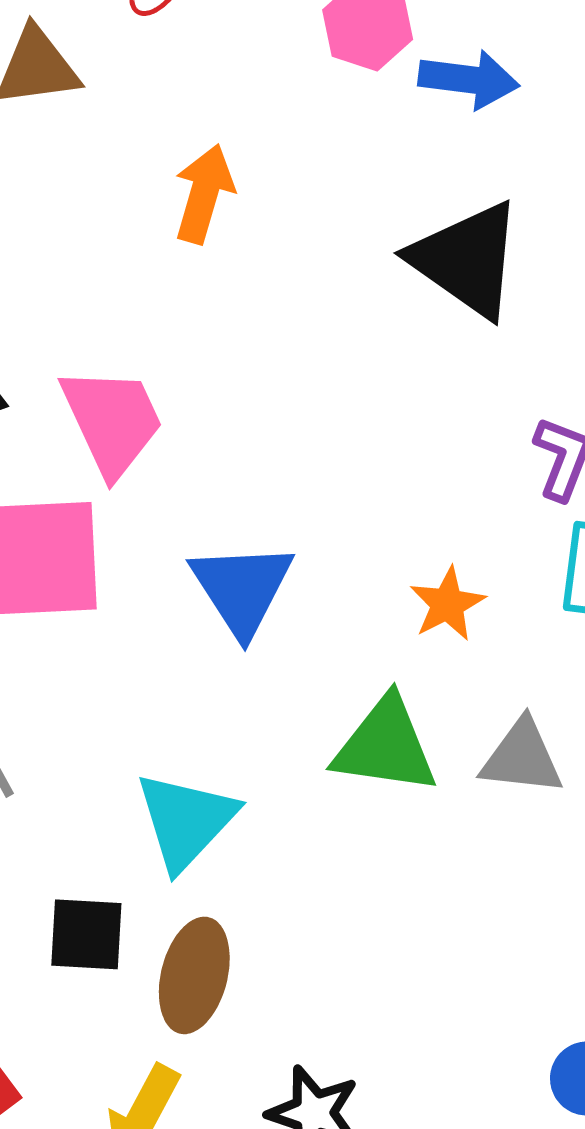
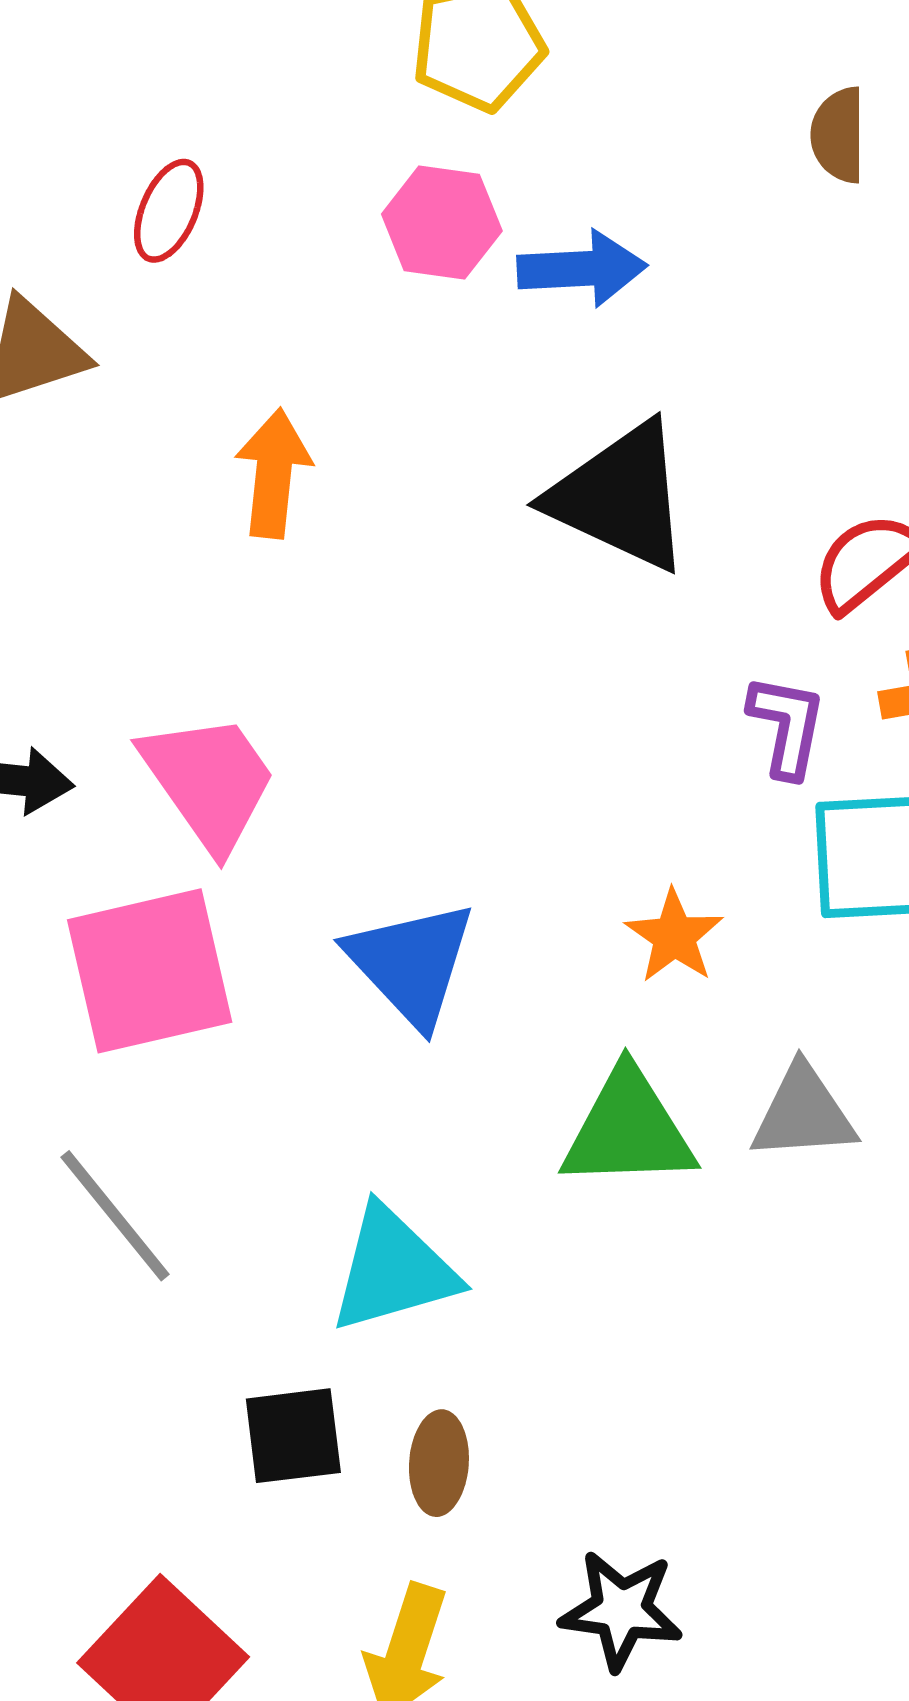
cyan triangle: (186, 821) -> (393, 1270), turned 41
brown ellipse: (194, 975) -> (439, 1463), size x0.7

